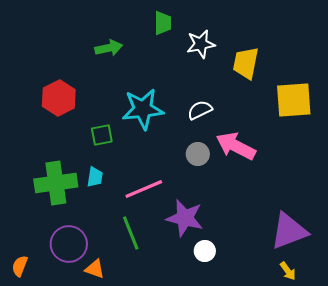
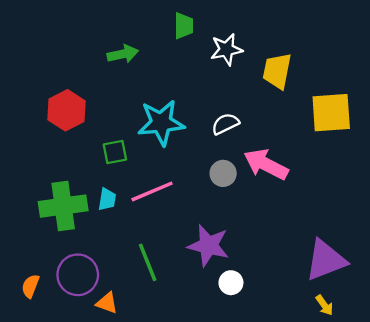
pink line: (144, 189) -> (152, 191), moved
orange semicircle: (20, 266) -> (30, 286), moved

